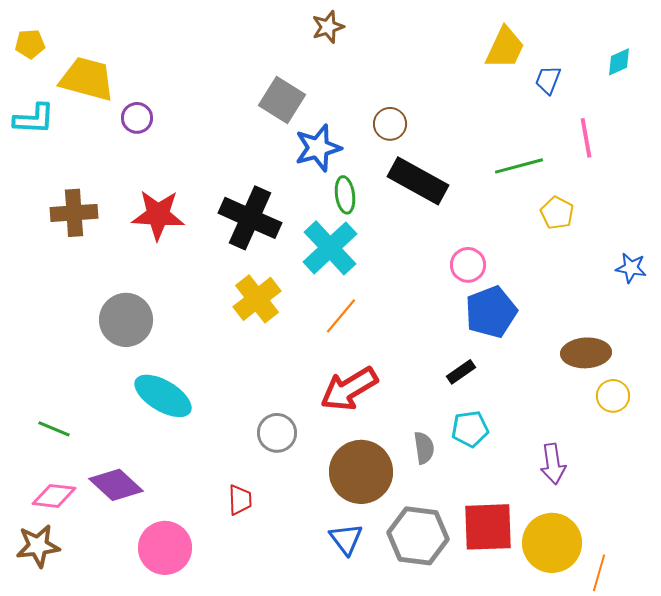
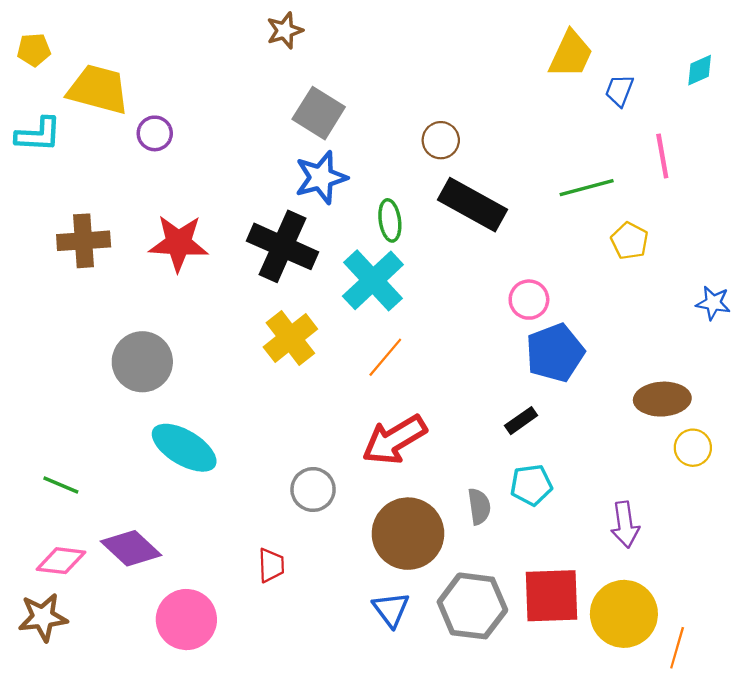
brown star: (328, 27) -> (285, 31), moved
blue star: (318, 148) -> (321, 177), moved

